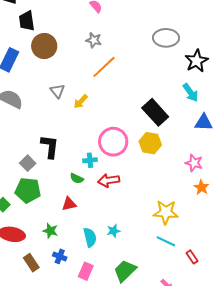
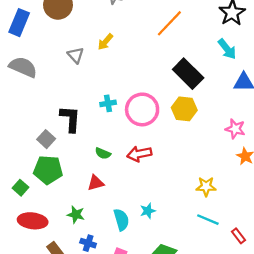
orange line: (104, 67) -> (169, 23), moved
yellow arrow: (81, 101) -> (105, 42), moved
cyan cross: (90, 160) -> (108, 103), moved
yellow star: (166, 212) -> (206, 187), size x0.7

